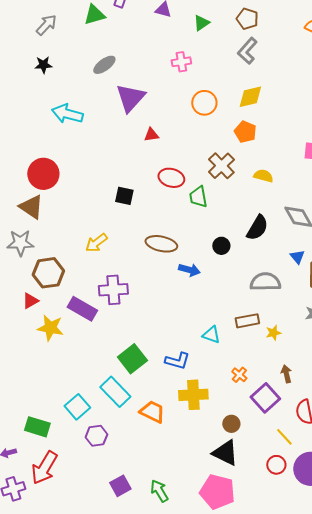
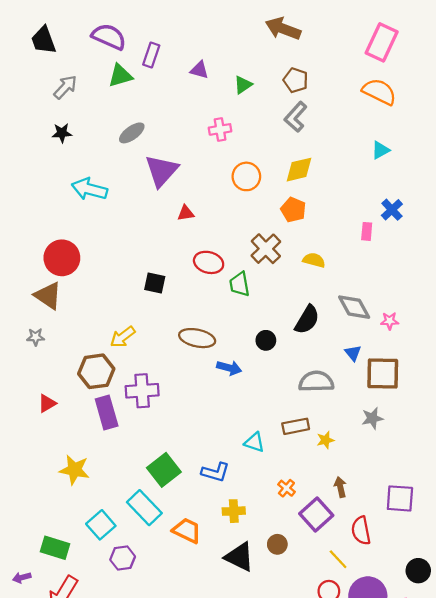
gray star: (20, 243) -> (36, 337), size x0.6
brown hexagon: (48, 273) -> (96, 371), moved
purple rectangle: (82, 309) -> (107, 413), turned 44
yellow star: (50, 328) -> (74, 470), moved
yellow cross: (193, 395) -> (234, 511), size x0.7
black triangle: (225, 453) -> (239, 557), moved

